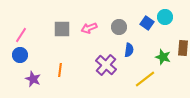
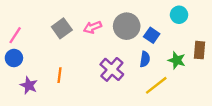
blue square: (147, 23) -> (152, 35), moved
gray circle: (119, 27) -> (127, 26), size x1.5
gray square: (62, 29) -> (62, 28), turned -36
blue semicircle: (129, 50) -> (145, 59), moved

